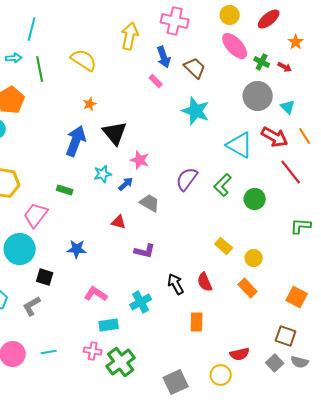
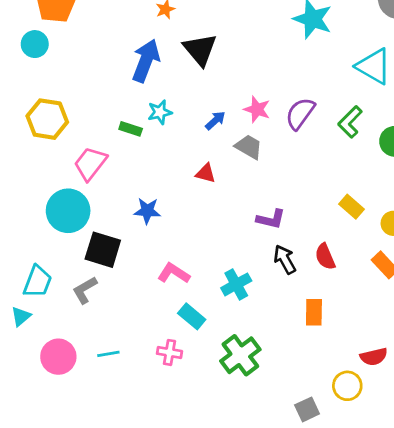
pink star: (140, 160) -> (257, 109), moved
cyan star: (103, 174) -> (160, 112), moved
purple L-shape: (145, 251) -> (271, 219), moved
black square: (45, 277) -> (103, 250), size x1.5
cyan rectangle: (109, 325) -> (192, 316), turned 48
green cross: (121, 362) -> (240, 355), moved
gray square: (176, 382) -> (307, 409), moved, size x0.7

